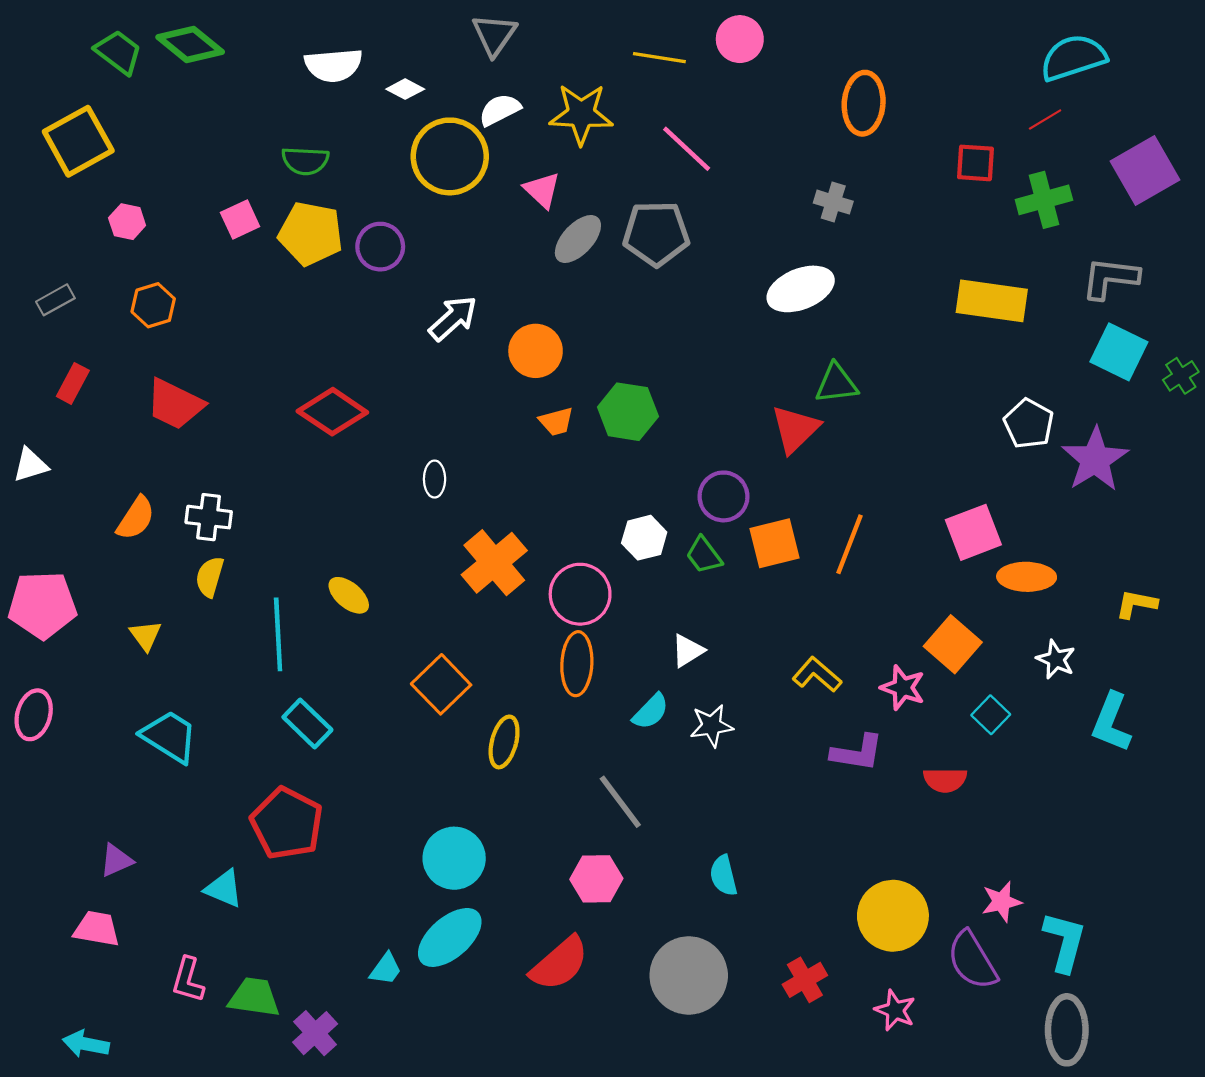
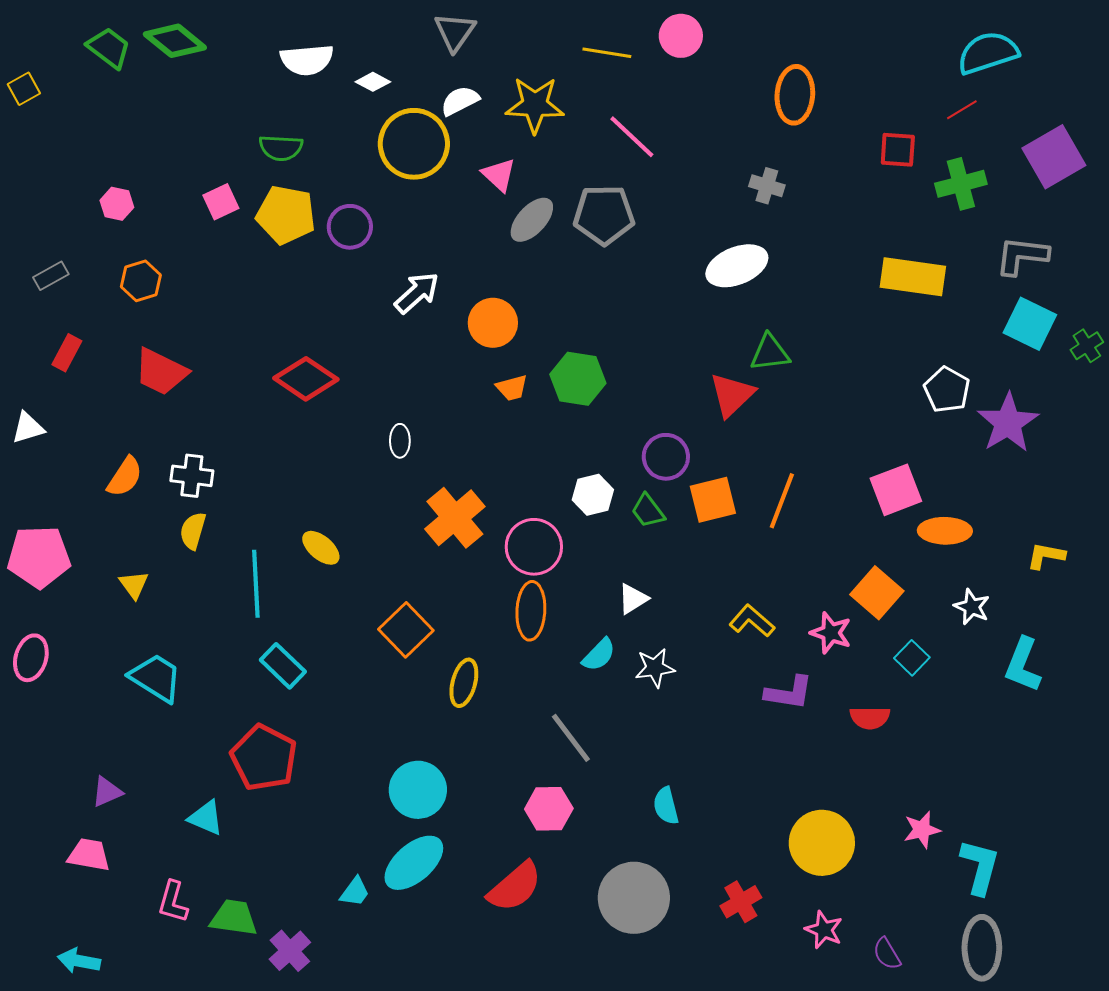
yellow square: (78, 141) -> (24, 89), moved, size x0.5
purple semicircle: (972, 960) -> (887, 954), moved, size x0.6

